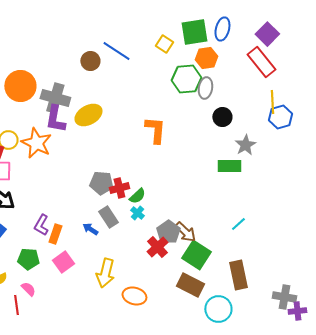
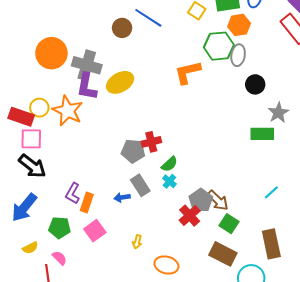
orange L-shape: (155, 130) -> (188, 72), moved, turned -108
red cross: (119, 188) -> (151, 142), moved
blue arrow: (90, 229) -> (122, 197), turned -42
green square: (196, 255) -> (229, 224), size x0.7
yellow arrow: (105, 273) -> (137, 242), size x0.5

